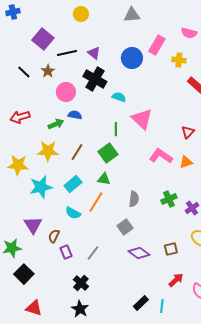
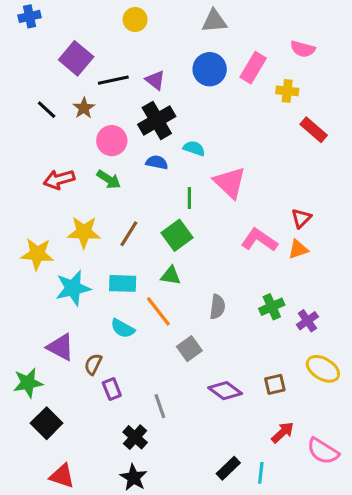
blue circle: (132, 58) -> (210, 69), moved
black cross: (95, 79) -> (157, 120), turned 30
blue semicircle: (75, 115) -> (157, 162), moved
red arrow: (20, 117) -> (59, 179), moved
green arrow: (56, 124) -> (109, 179), moved, turned 56
red triangle: (188, 132) -> (301, 218), moved
cyan rectangle: (73, 184) -> (123, 283), turned 42
orange line: (96, 202) -> (158, 311), turned -70
purple triangle: (33, 225) -> (61, 347), turned -30
gray square: (125, 227) -> (189, 349), moved
gray line: (93, 253) -> (160, 406), moved, turned -56

